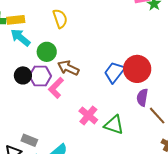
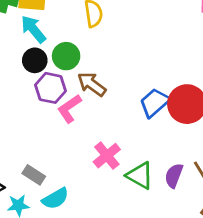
black circle: (23, 75) -> (35, 60), moved
purple semicircle: (142, 97) -> (174, 176), moved
gray rectangle: (29, 140) -> (34, 175), moved

